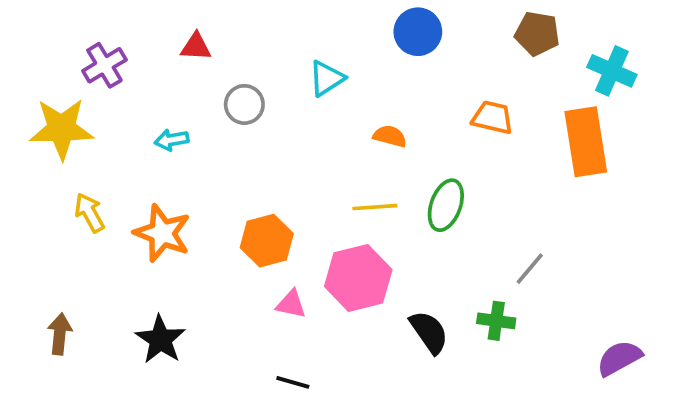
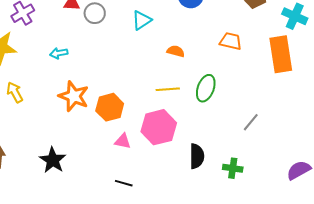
gray circle: (244, 104) -> (95, 13), moved
orange star: (162, 233) -> (74, 96), moved
green cross: (496, 321) -> (233, 168), moved
black semicircle: (429, 332) -> (197, 156), turned 35

